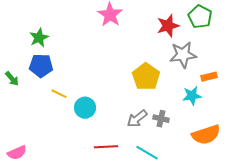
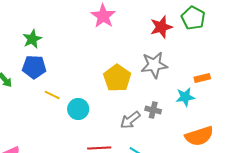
gray star: (183, 55) -> (154, 65), moved
yellow pentagon: (146, 77) -> (117, 78), moved
gray cross: (161, 119) -> (153, 110), moved

